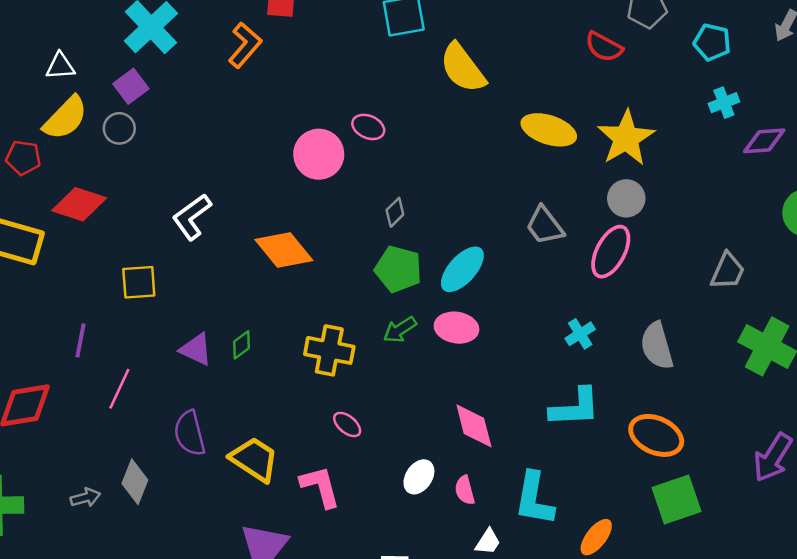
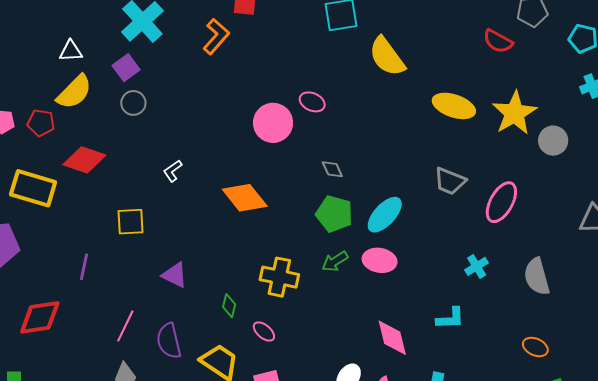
gray circle: (119, 128) -> (133, 103), moved
gray circle: (626, 198) -> (553, 141), moved
gray diamond: (395, 212) -> (332, 169), turned -70
white L-shape: (192, 217) -> (173, 171), size x0.6
gray trapezoid: (545, 226) -> (450, 181), turned -32
green diamond: (241, 345) -> (229, 306), moved, turned -40
pink line: (119, 389) -> (125, 326), moved
cyan L-shape: (575, 408) -> (450, 318), moved, size x0.7
pink ellipse: (347, 424) -> (264, 332), moved
orange ellipse: (656, 435) -> (535, 347), size x0.6

